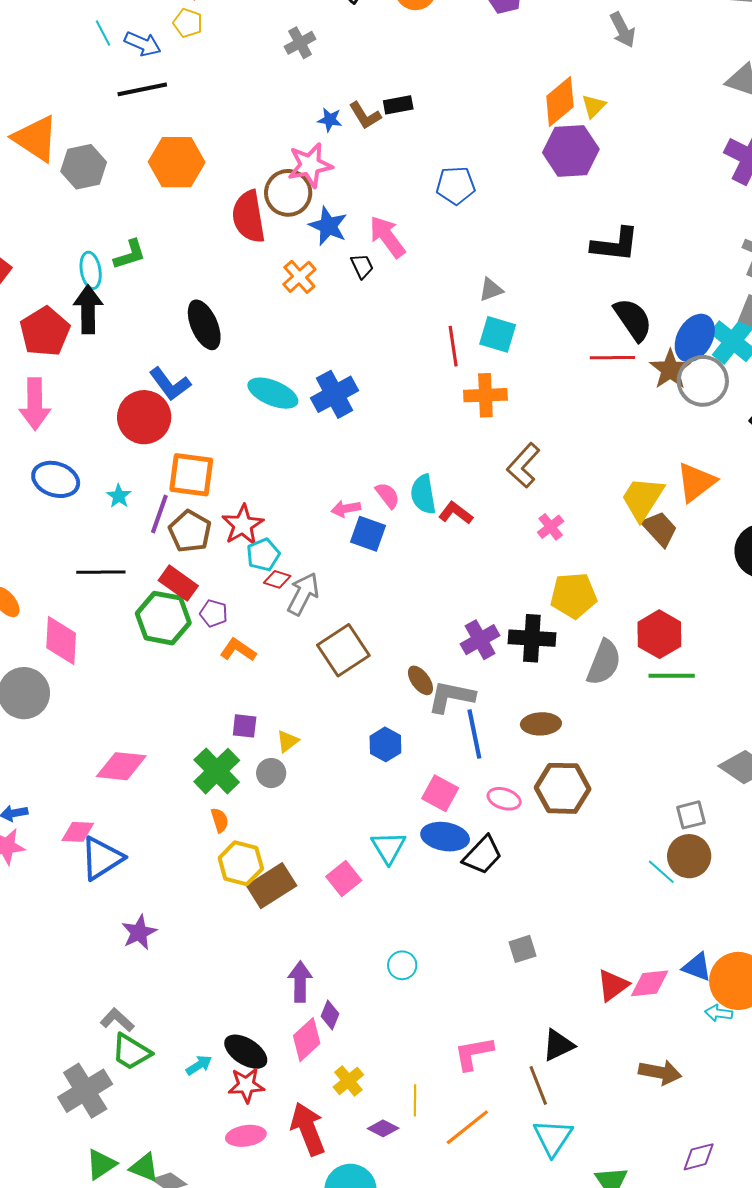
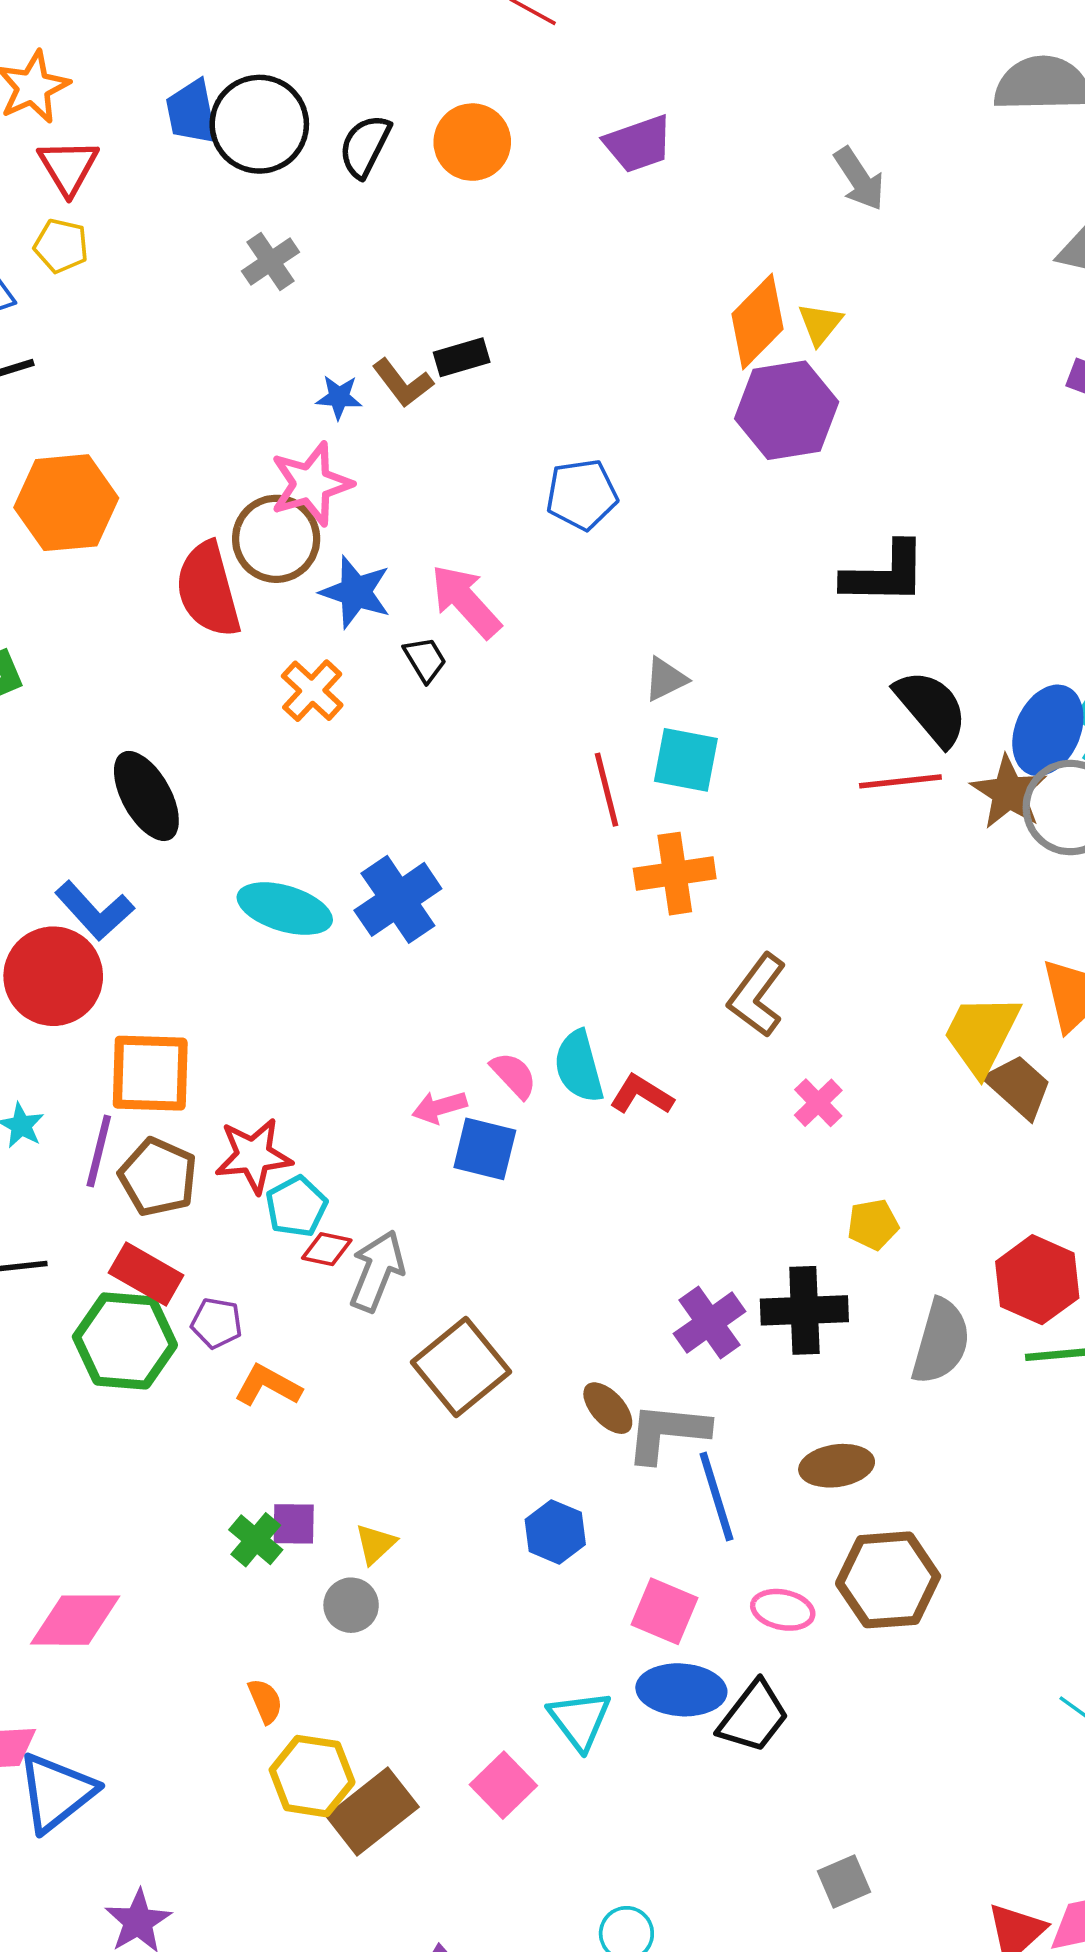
red star: (243, 525) -> (254, 1156), turned 30
yellow pentagon: (574, 596) -> (873, 1224), size x0.6
green cross: (217, 771) -> (256, 1540), moved, size x0.6

